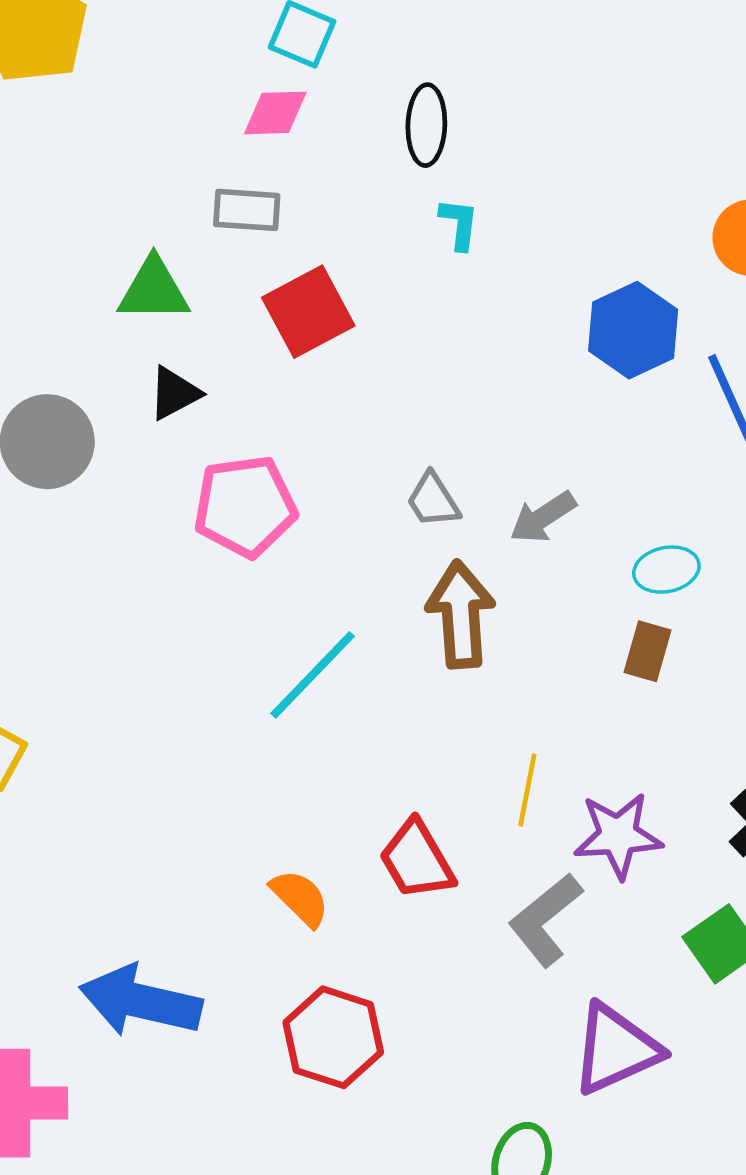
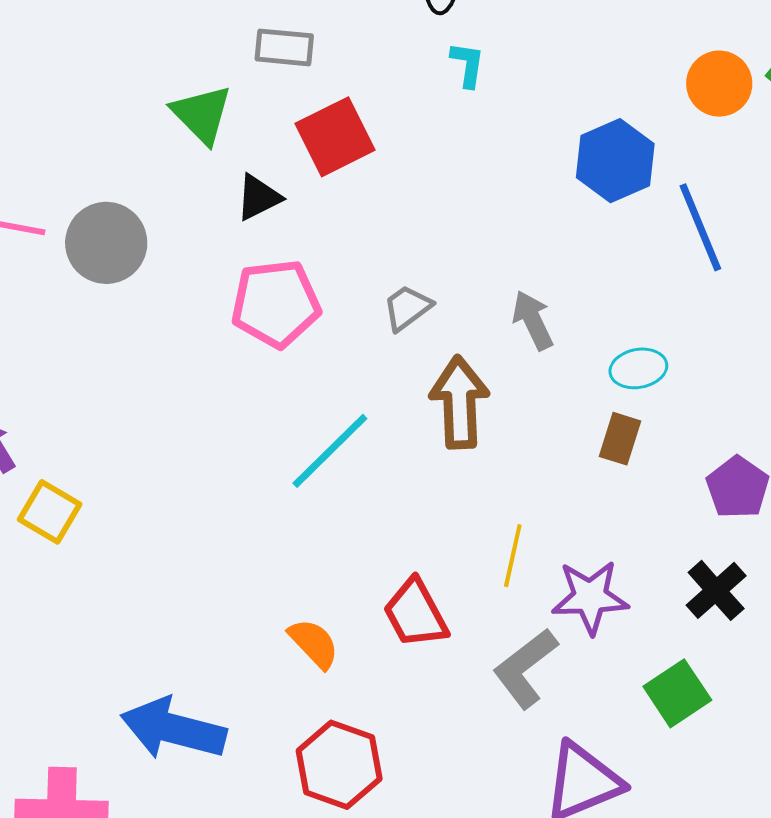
green triangle: (154, 290) -> (202, 114), turned 44
black triangle: (174, 393) -> (258, 197), moved
gray trapezoid: (433, 500) -> (407, 308), moved, turned 84
gray arrow: (543, 517) -> (533, 320), turned 96

